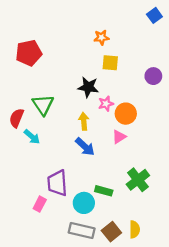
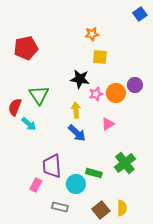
purple circle: (153, 76) -> (135, 85), moved
orange circle: (126, 114) -> (116, 93), moved
gray rectangle: (82, 231) -> (60, 207), moved, size x0.7

